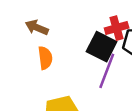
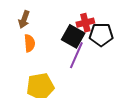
brown arrow: (37, 27) -> (24, 19), turned -96

